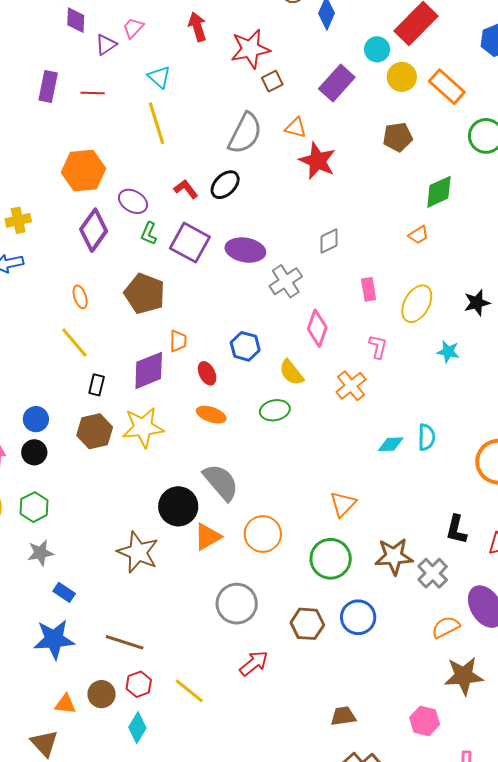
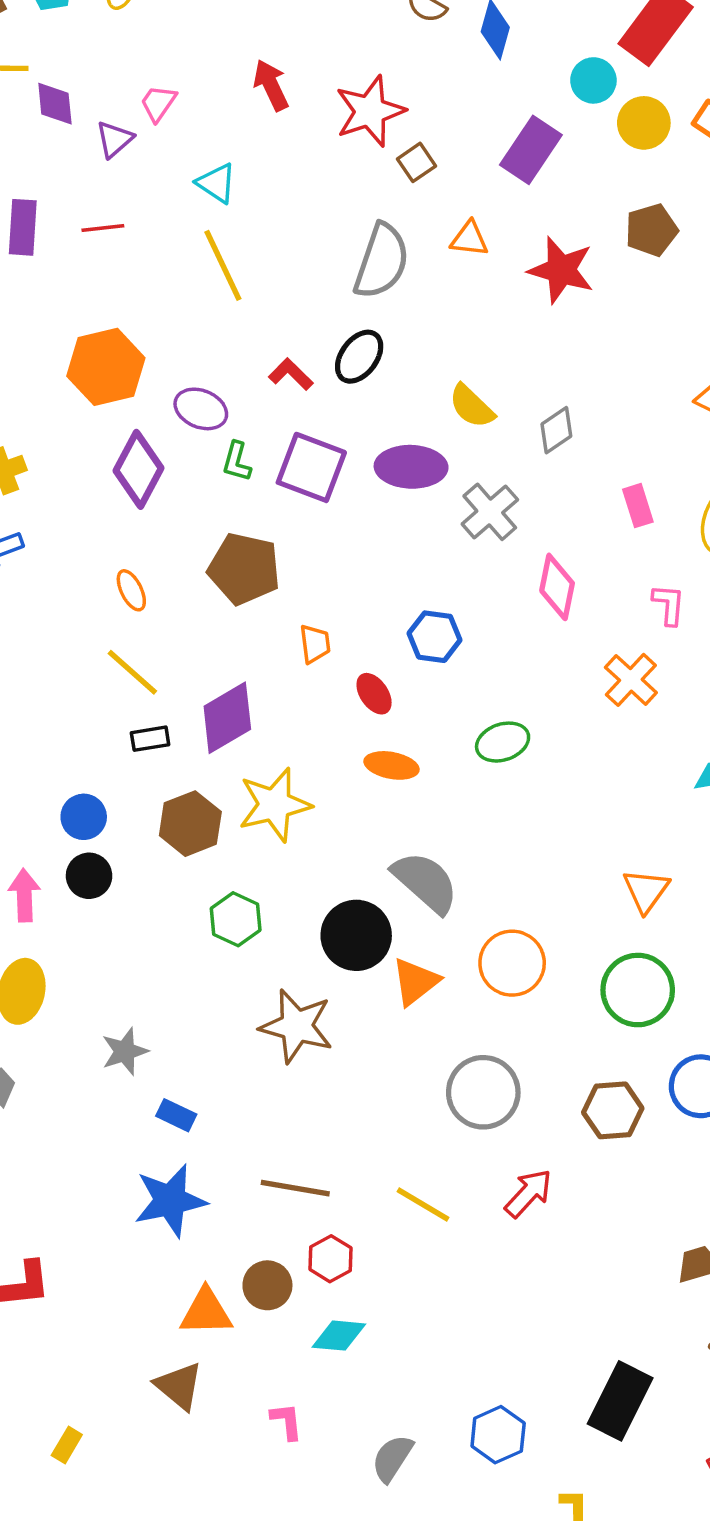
red star: (317, 161) -> (561, 270), moved
purple diamond: (149, 370) -> (227, 718), moved
yellow semicircle: (291, 373) -> (472, 406), moved
black rectangle: (97, 385) -> (150, 739), moved, turned 75
green hexagon: (34, 507) -> (236, 919), moved
yellow line: (189, 691) -> (423, 1204), moved
orange triangle: (65, 704) -> (206, 1312), size x1.4
cyan diamond: (137, 728) -> (339, 1336), turned 72

